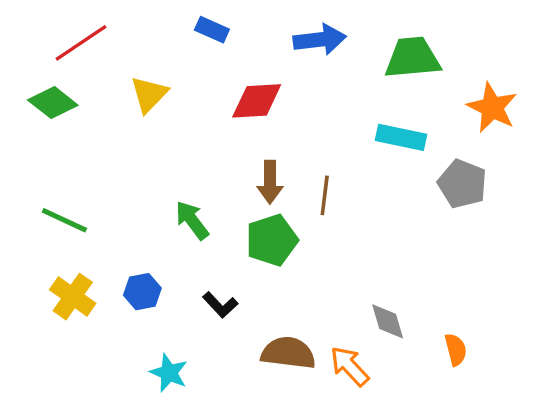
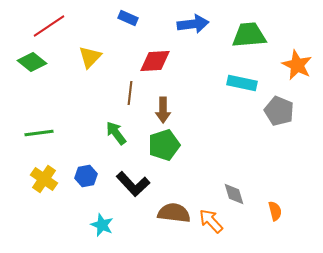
brown line: (325, 195) -> (130, 93), moved
green line: (64, 220) -> (39, 133), turned -32
black L-shape: (220, 305) -> (133, 184), size x1.6

